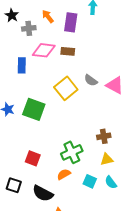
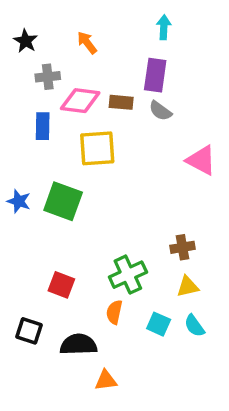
purple rectangle: (71, 22) -> (155, 75), moved
gray cross: (29, 28) -> (48, 77), moved
gray semicircle: (91, 80) -> (160, 111), moved
yellow square: (66, 88) -> (97, 148), moved, turned 35
orange semicircle: (64, 174) -> (114, 312), turned -48
black semicircle: (43, 193) -> (78, 345), turned 150

